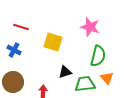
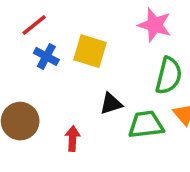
red line: (21, 27) -> (34, 25), turned -56
blue cross: (14, 50) -> (46, 56), moved

